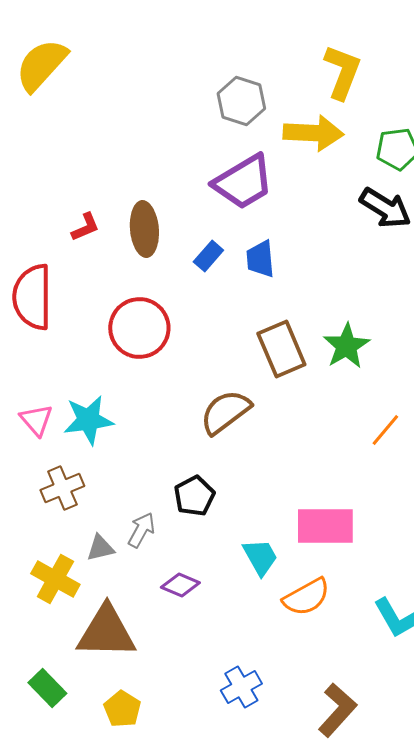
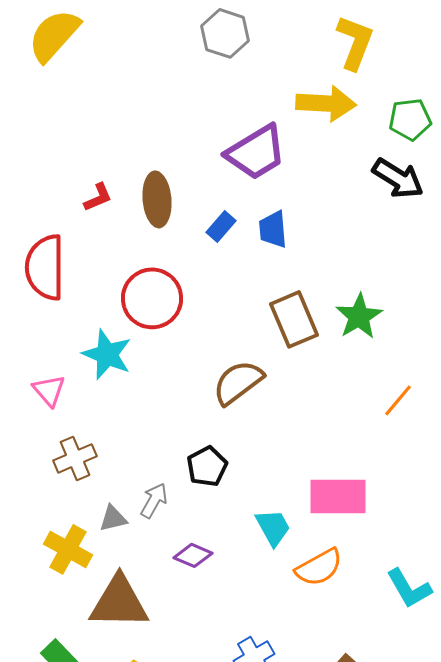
gray hexagon: (241, 101) -> (225, 33), moved
cyan star: (88, 420) -> (107, 354), moved, turned 30

